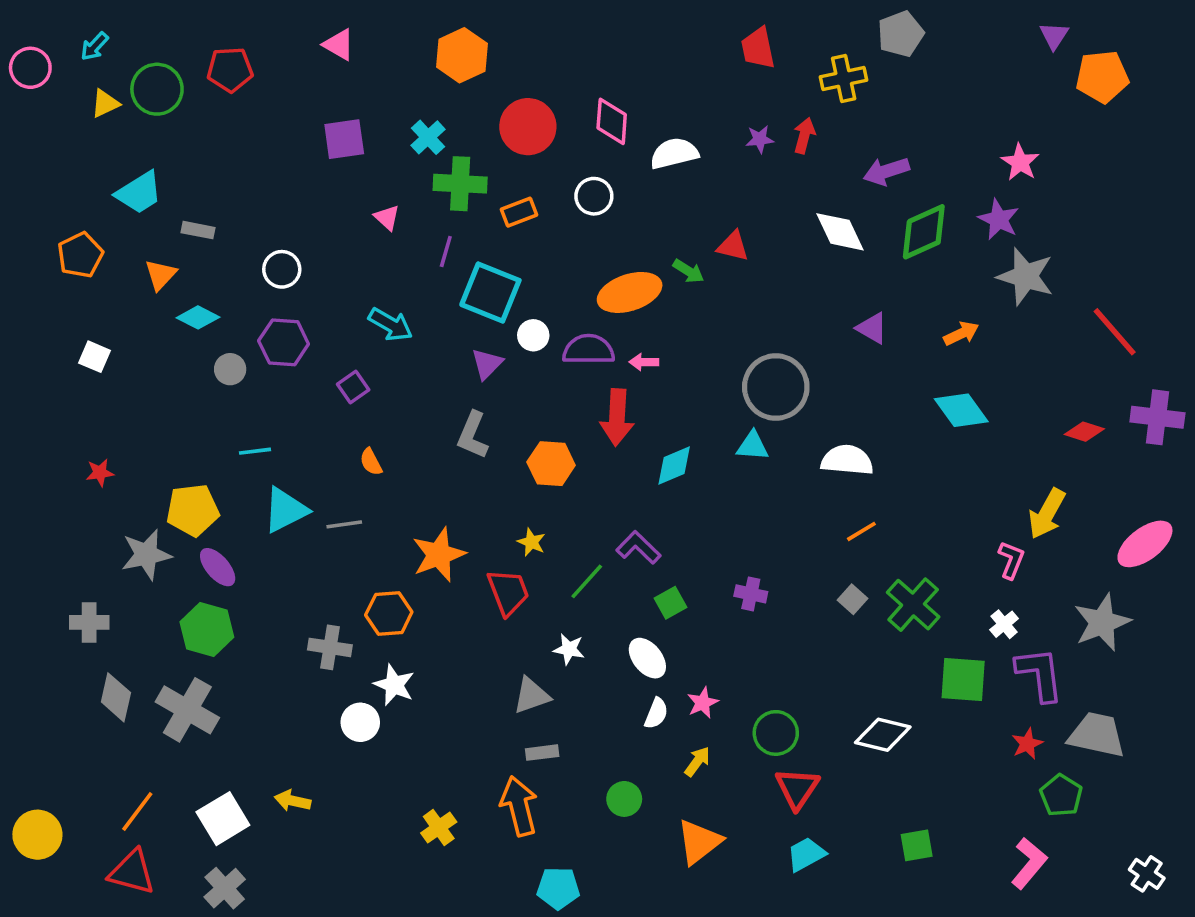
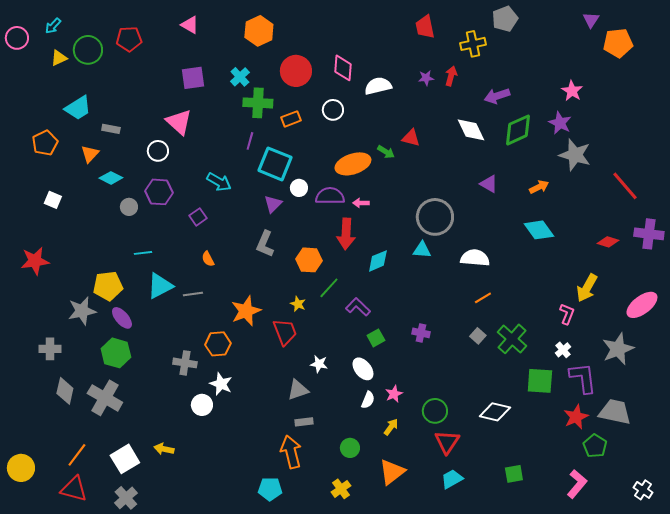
pink triangle: (387, 218) -> (179, 122), moved, size x1.8
red star: (100, 473) -> (35, 261), moved, size x1.8
green line: (587, 581) -> (329, 288), moved
red star: (1027, 744) -> (576, 417), size x1.4
yellow cross: (439, 828) -> (341, 489), moved
cyan pentagon: (558, 888) -> (270, 489), moved

